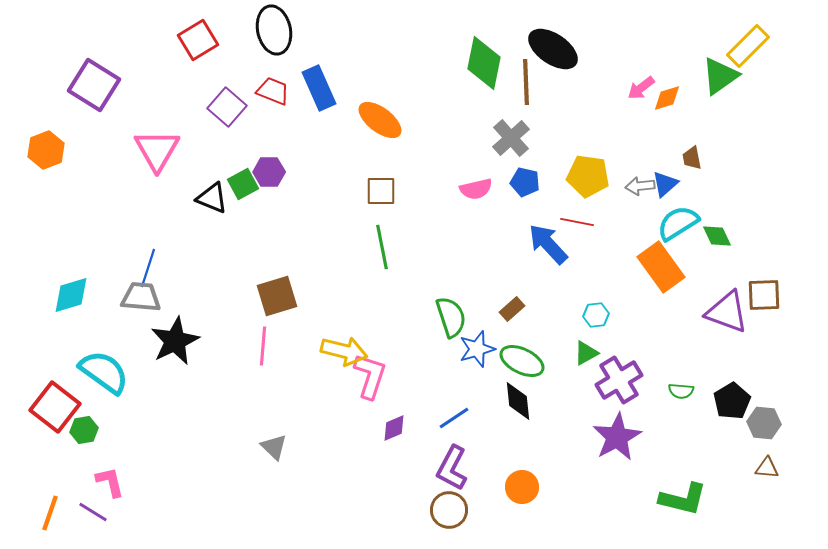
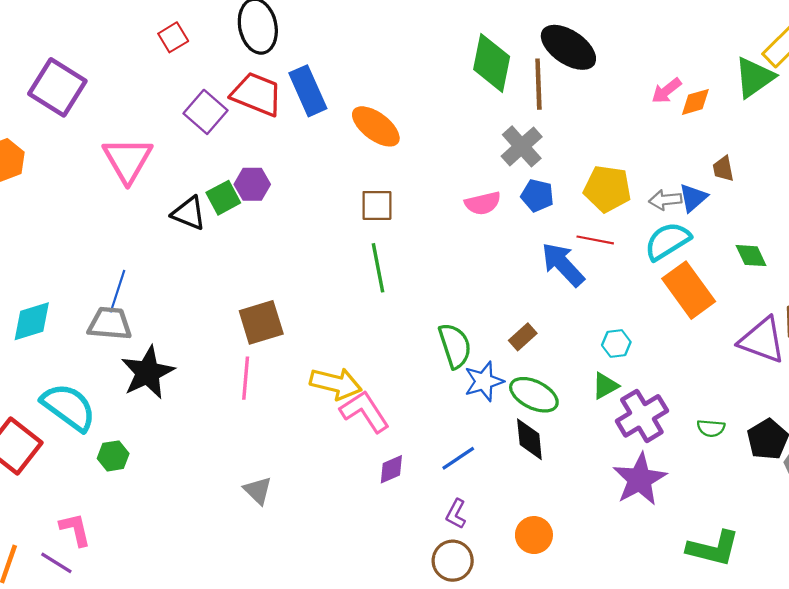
red square: (198, 40) -> (173, 37), size x0.7
red trapezoid: (273, 91) -> (257, 94), size x1.4
cyan semicircle: (678, 223) -> (668, 241), moved
pink L-shape: (370, 376) -> (365, 411), turned -51
green hexagon: (84, 430) -> (113, 456), moved
purple L-shape: (452, 468) -> (456, 514), size x0.6

